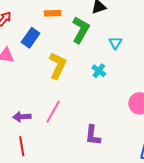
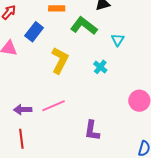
green L-shape: (81, 30) -> (84, 26), turned -84
pink line: (53, 112) -> (53, 106), turned 35

